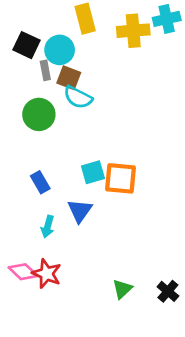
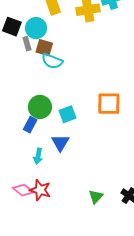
green circle: (39, 114) -> (40, 107), moved
orange square: (120, 178) -> (109, 104), moved
blue rectangle: (40, 182) -> (30, 125), turned 63

